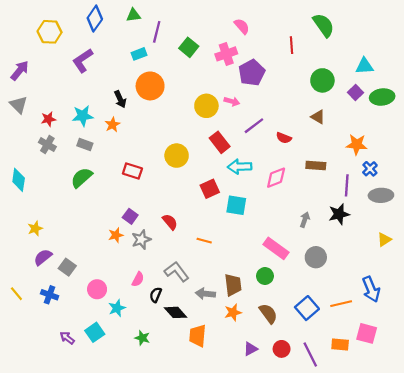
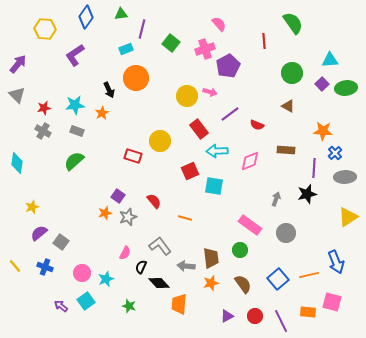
red rectangle: (132, 171) -> (133, 156), moved
yellow triangle: (384, 240) -> (348, 217), size x1.5
pink circle: (97, 289) -> (82, 273), moved

